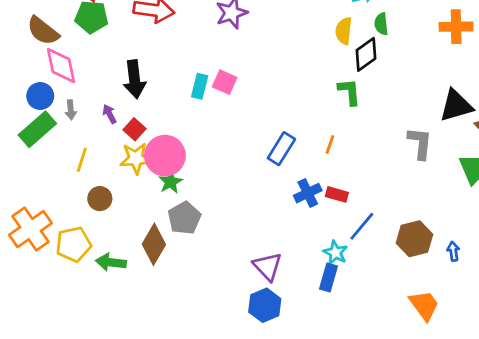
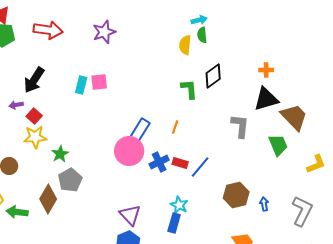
green semicircle: (381, 24) -> (202, 35), moved
orange cross: (456, 27) -> (266, 70), moved, size x0.6
black diamond: (366, 54) -> (213, 76), moved
black arrow: (134, 79) -> (34, 80), turned 40
pink square: (225, 82) -> (99, 82), turned -30
purple arrow: (110, 114) -> (16, 105), turned -72
pink circle: (165, 156) -> (129, 151), moved
blue line: (362, 226) -> (200, 167), moved

